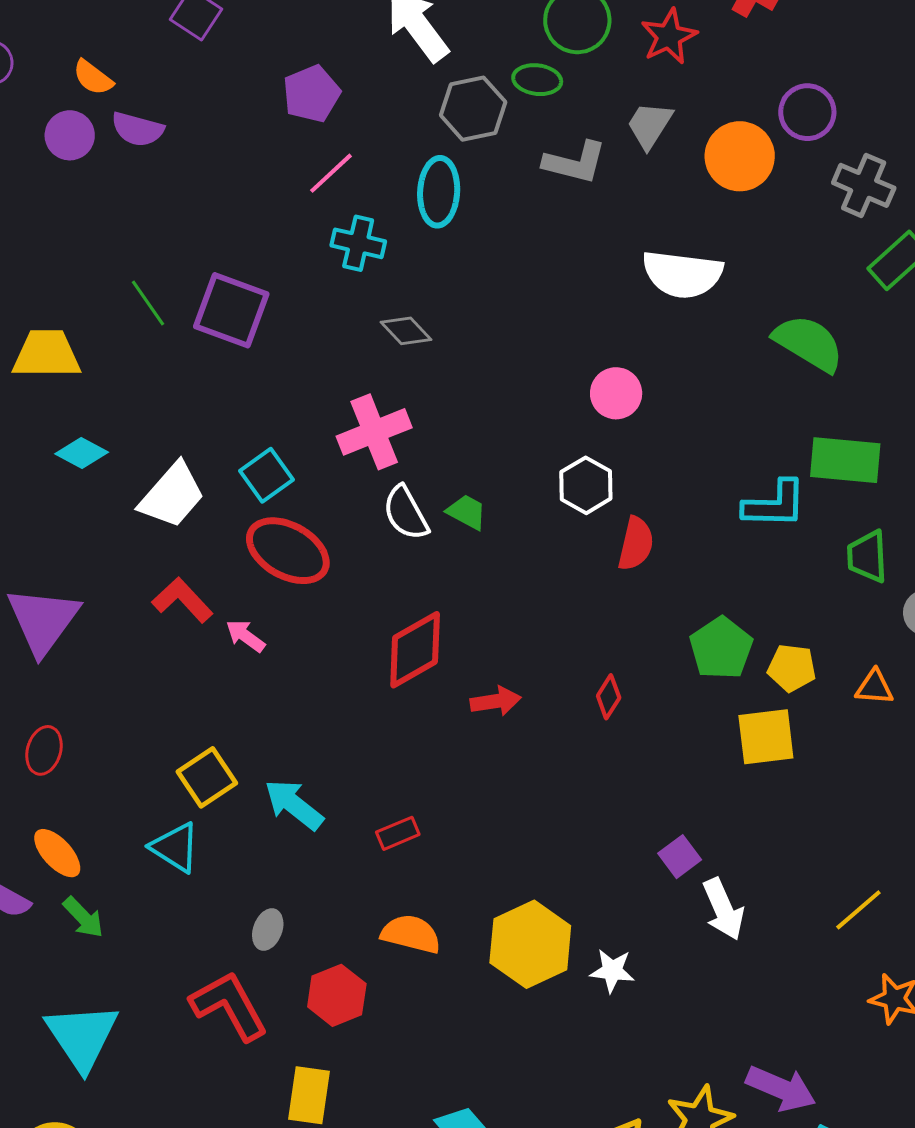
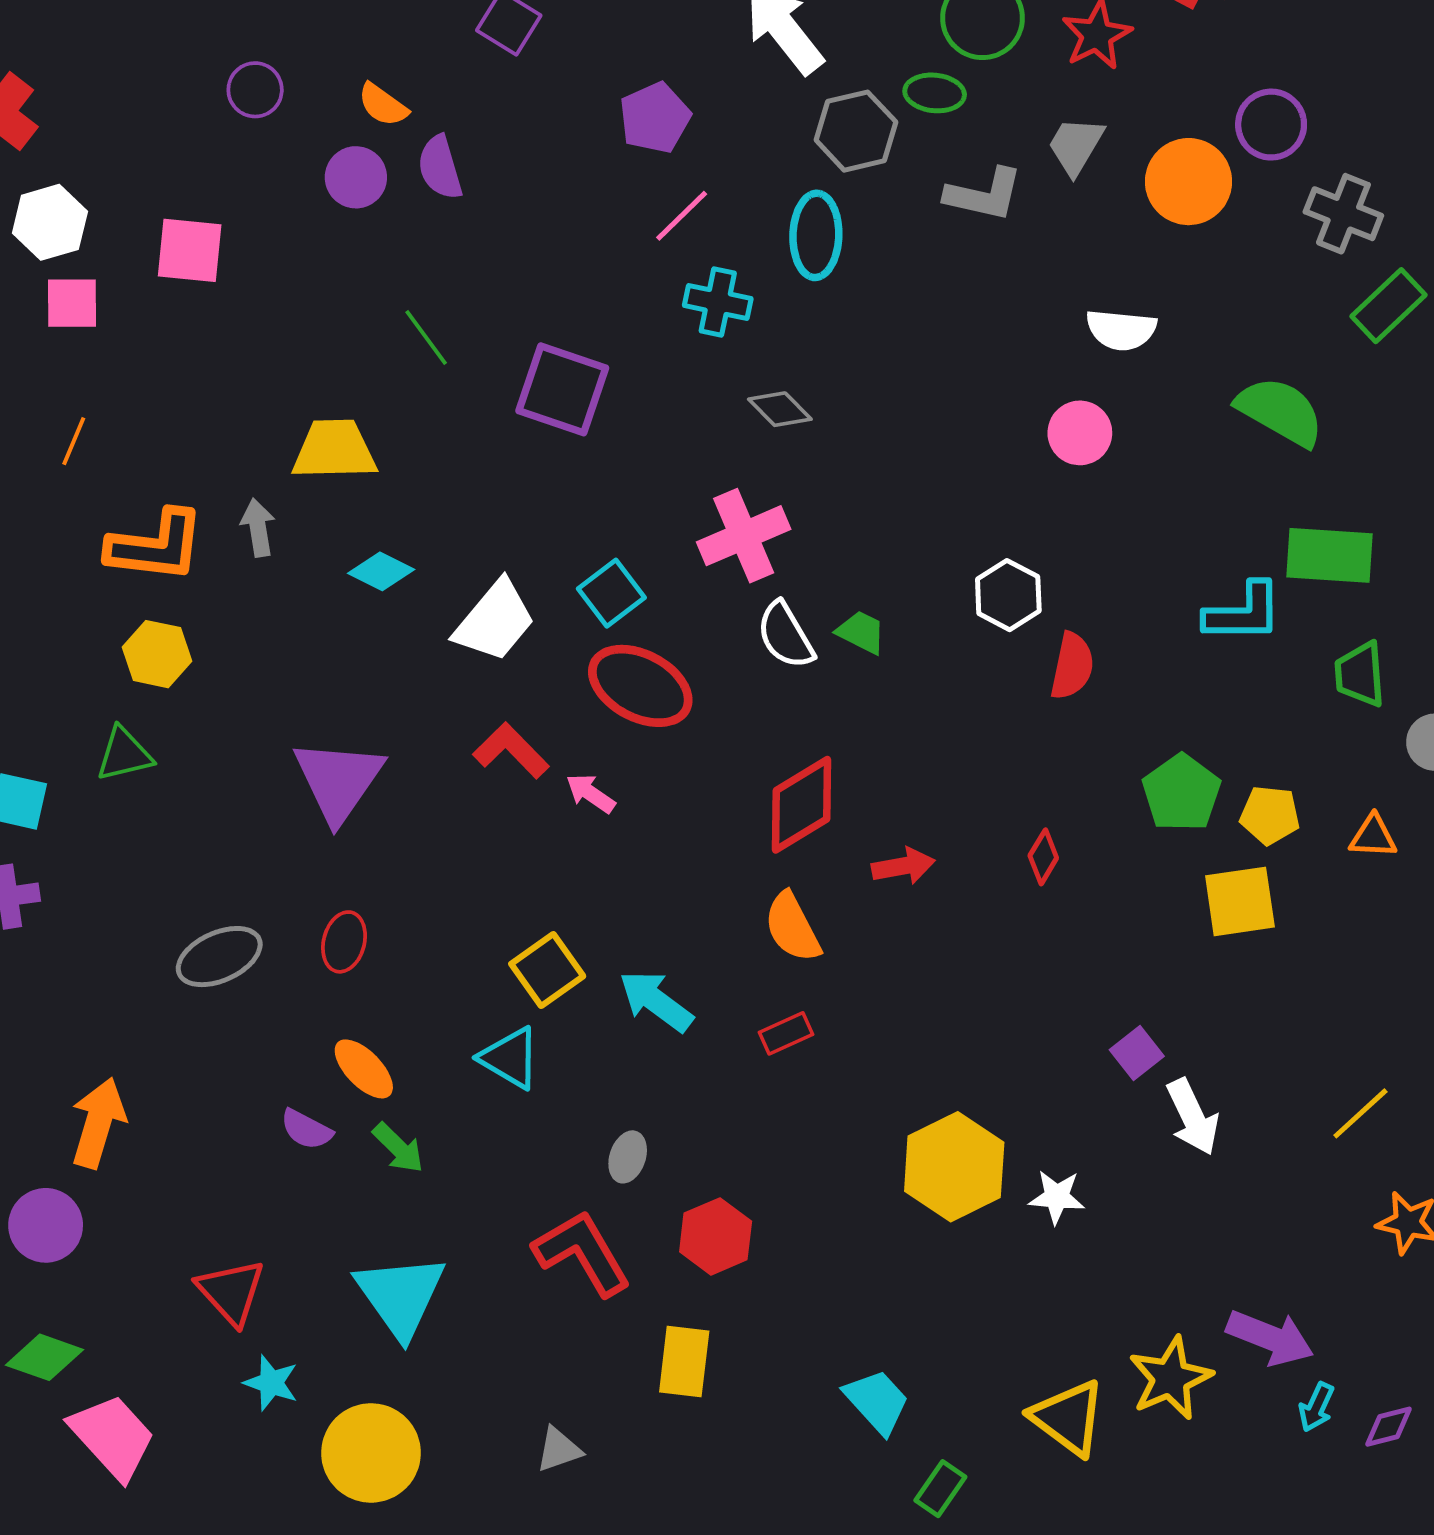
purple semicircle: (138, 129) -> (440, 167), turned 60
white semicircle: (682, 274) -> (1121, 330), size x0.7
green line: (148, 303) -> (426, 337), moved
pink circle: (616, 393) -> (1080, 433), moved
orange semicircle: (411, 934) -> (792, 927), moved, turned -130

